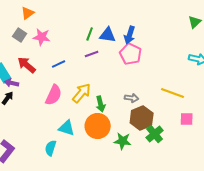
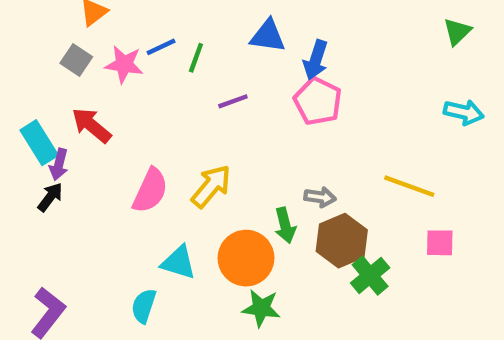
green line: (90, 34) -> (196, 58), moved
blue triangle: (108, 35) -> (268, 36), moved
blue line: (59, 64) -> (161, 47), moved
purple arrow: (12, 83) -> (59, 164), turned -88
green arrow: (101, 104) -> (285, 225), moved
green star: (123, 141) -> (261, 308), moved

